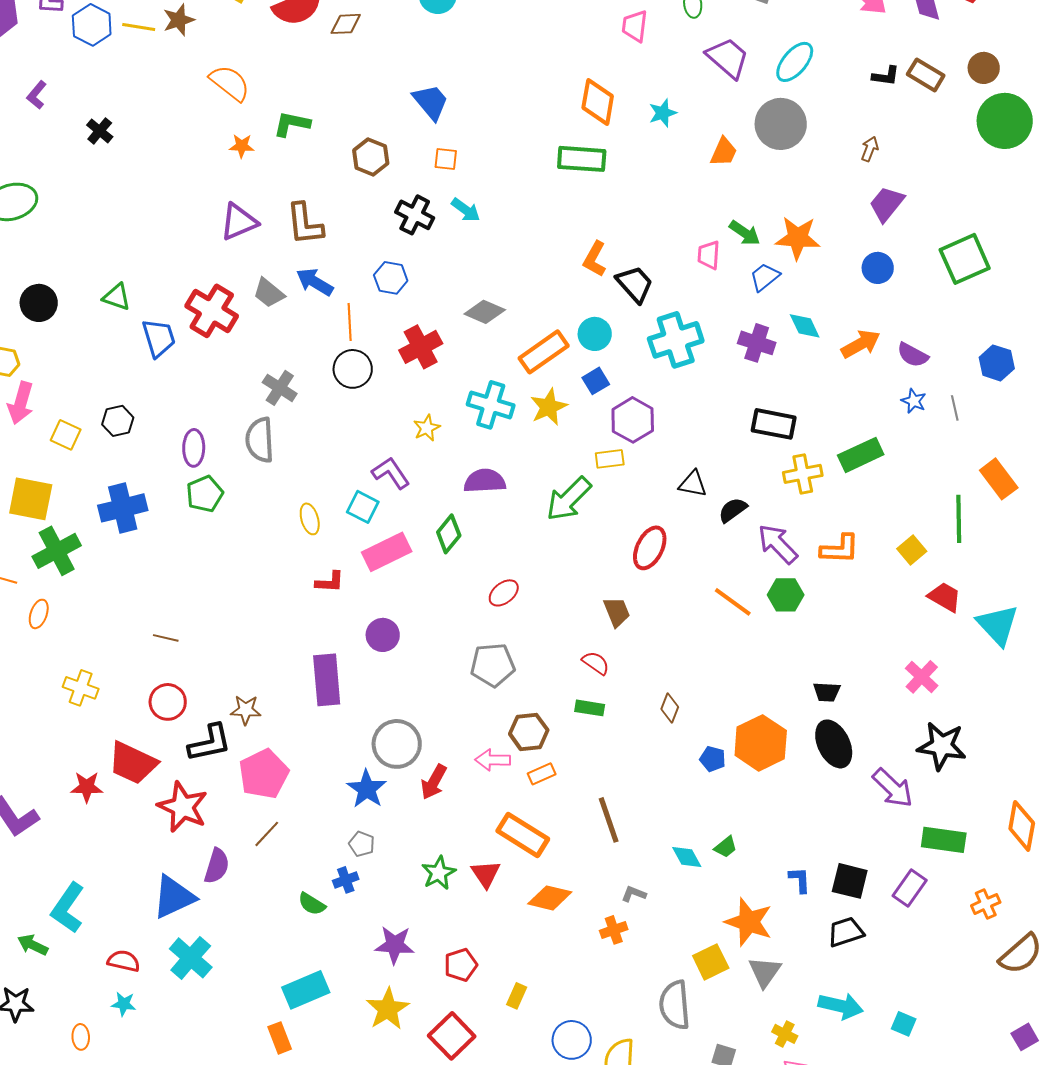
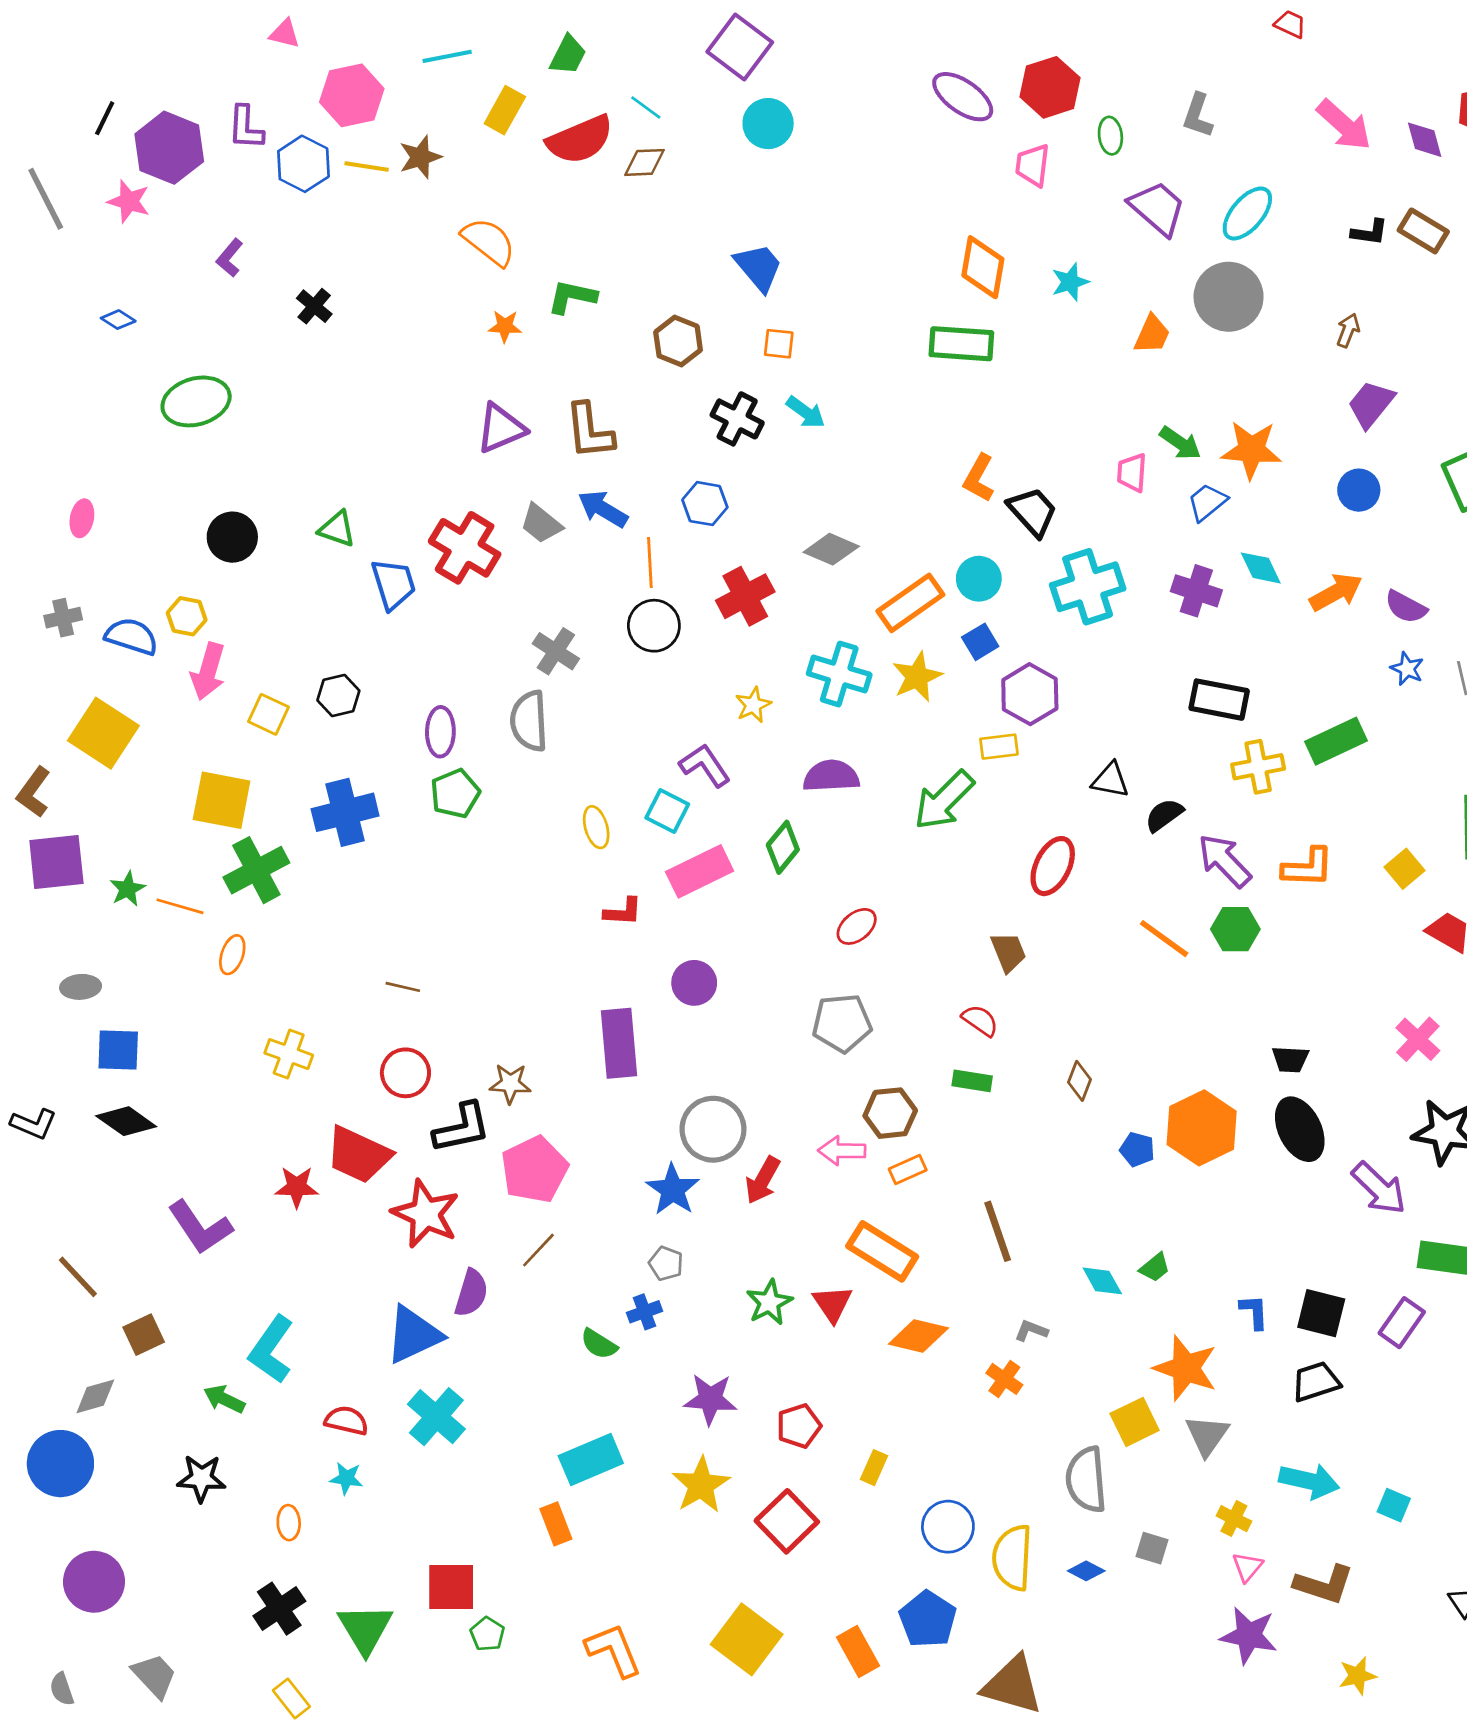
orange cross: (614, 930) -> (1004, 1379), turned -36

